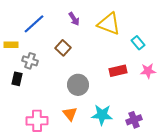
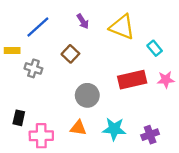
red rectangle: (118, 71) -> (132, 80), size x1.4
black rectangle: (17, 79) -> (19, 118), moved
orange triangle: (70, 114) -> (78, 128), turned -42

